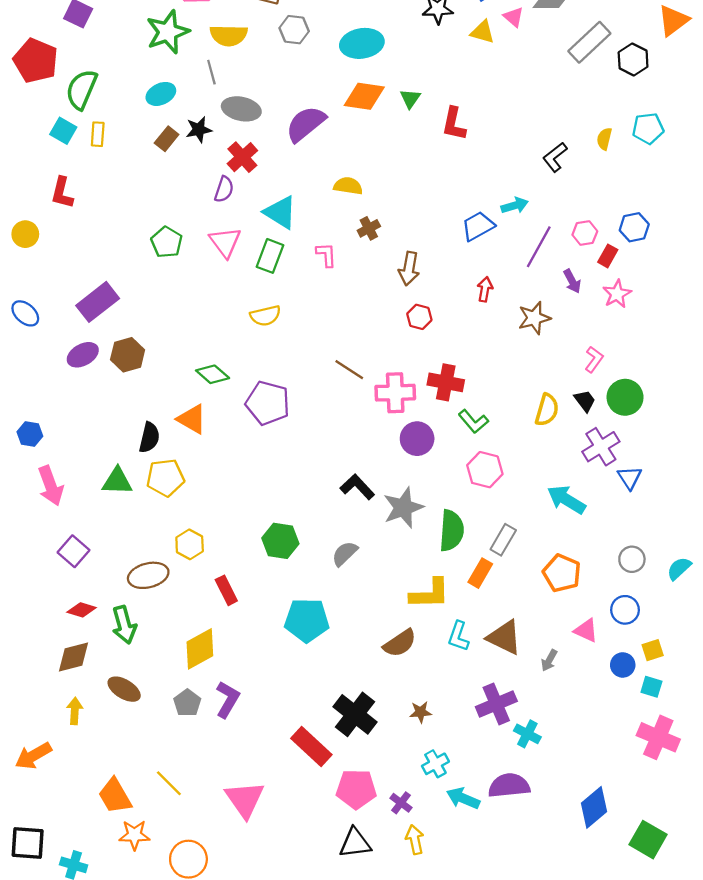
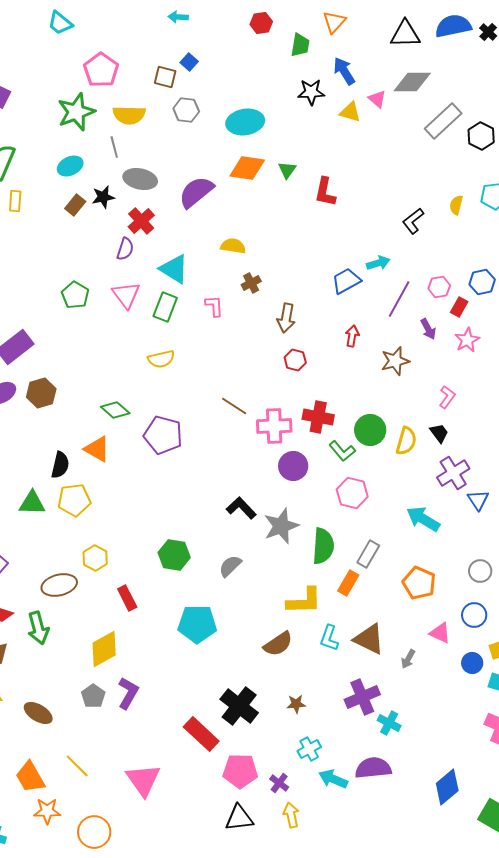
green circle: (625, 397) -> (370, 430), moved
brown ellipse: (124, 689) -> (38, 713), moved

